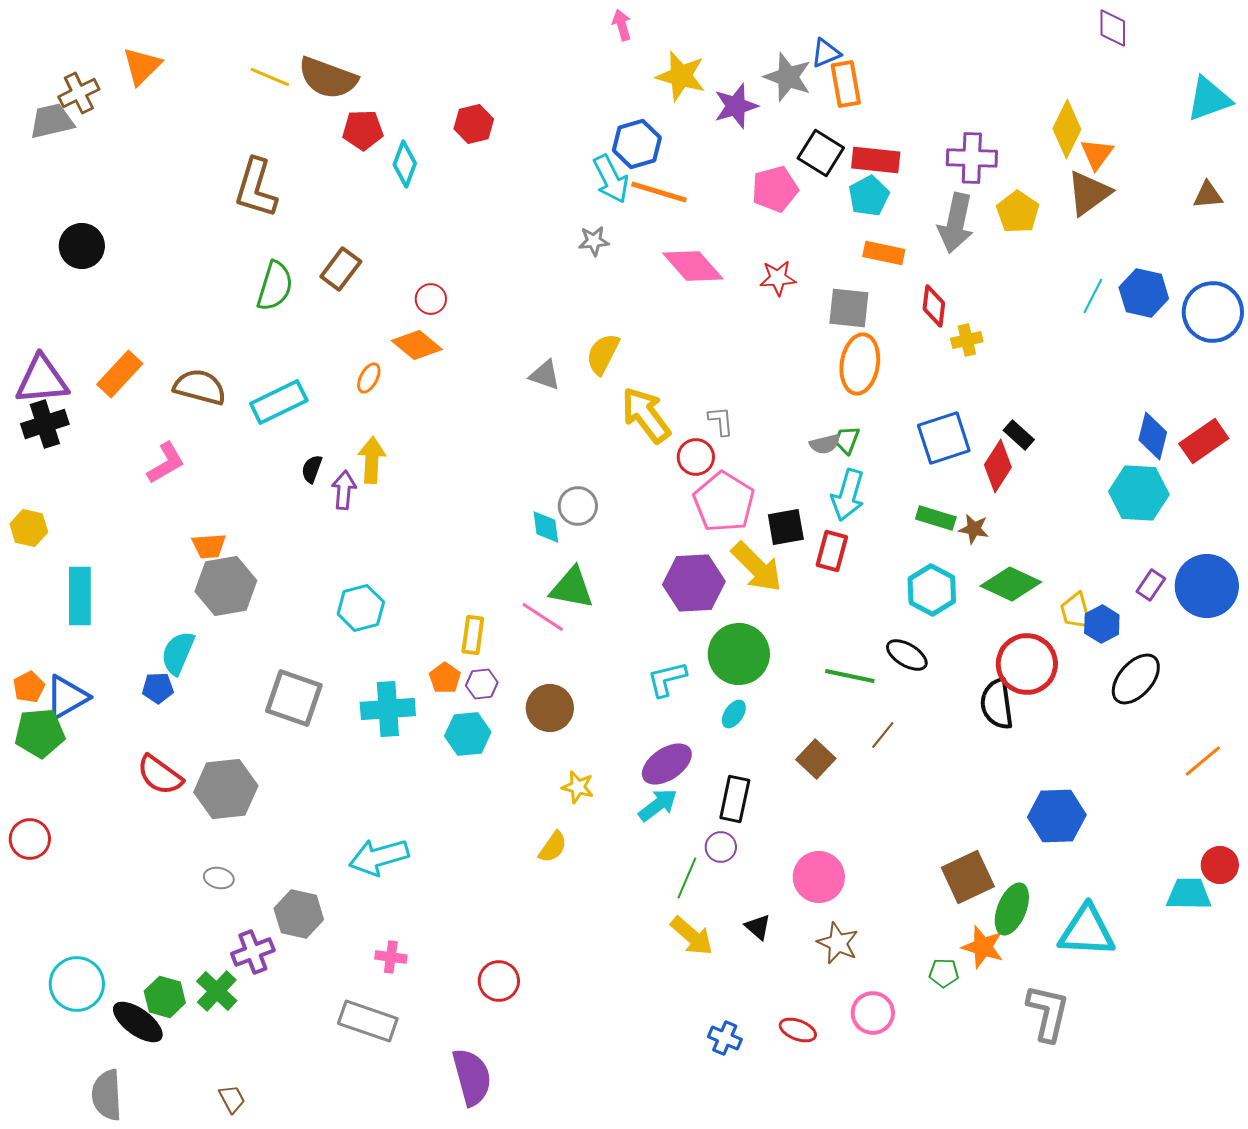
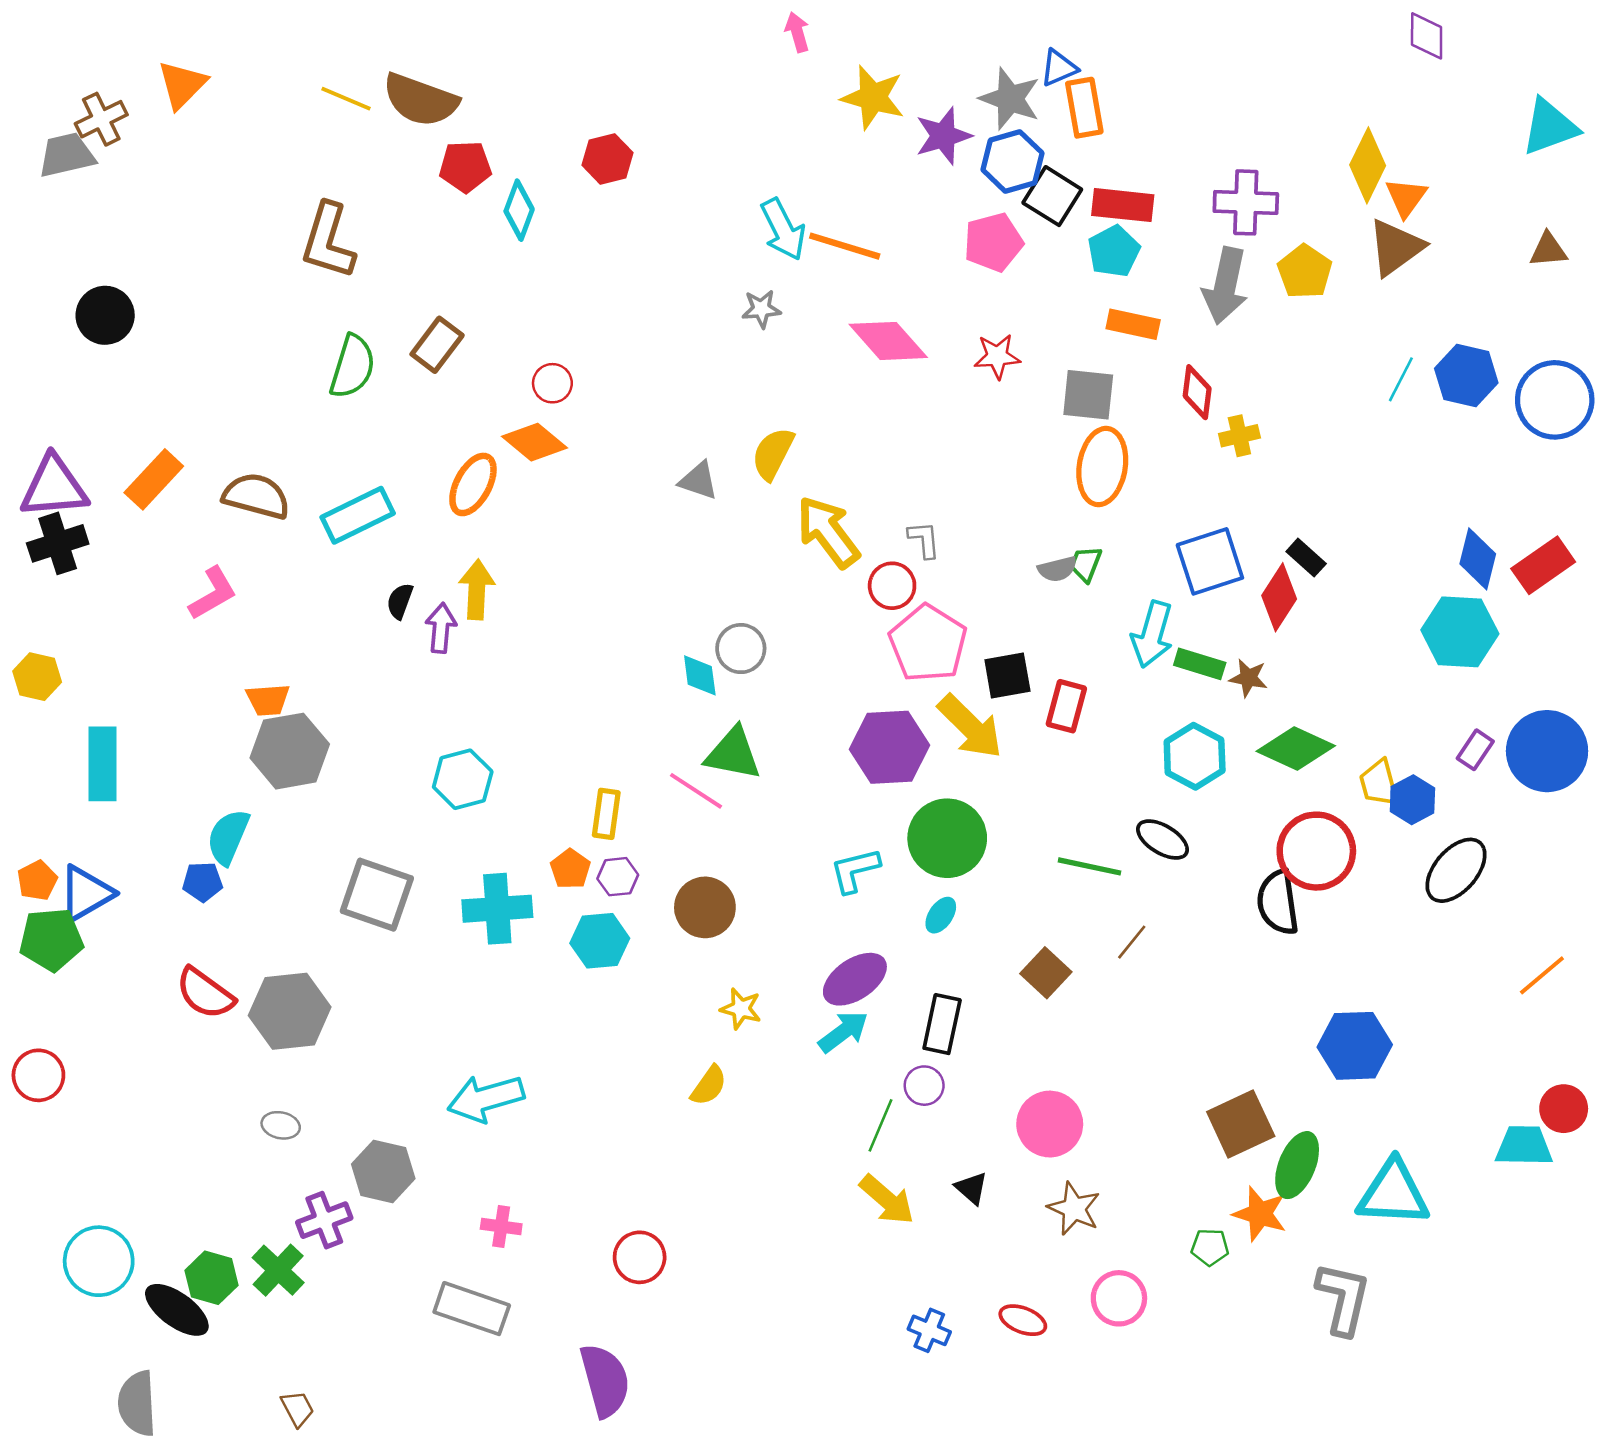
blue hexagon: (637, 144) -> (1013, 161), moved
orange ellipse: (369, 378) -> (473, 484), size x1.6
cyan arrow: (848, 495) -> (1152, 634), moved

